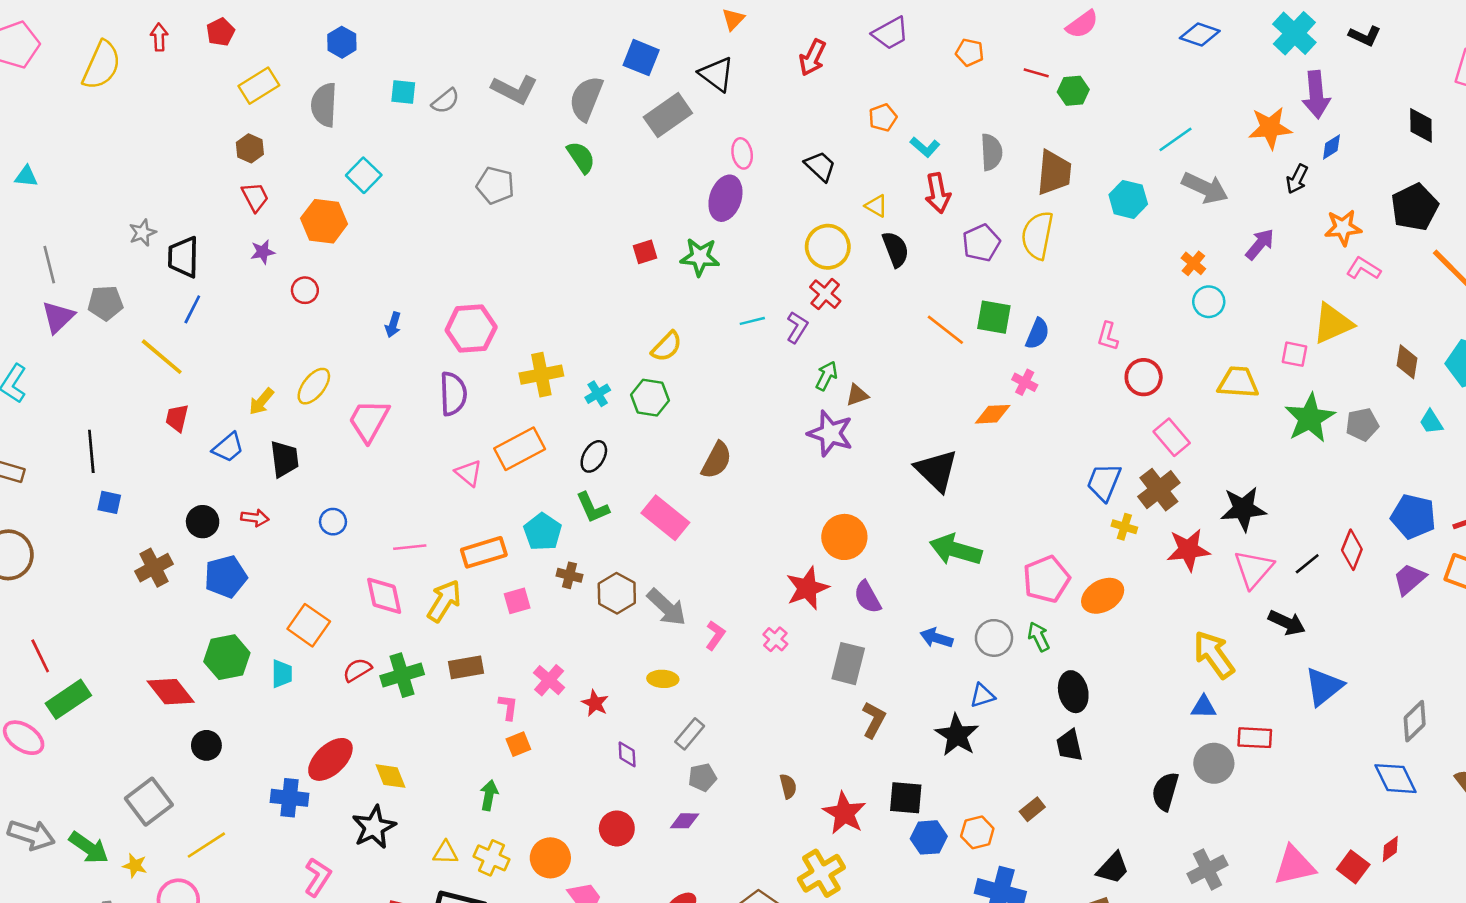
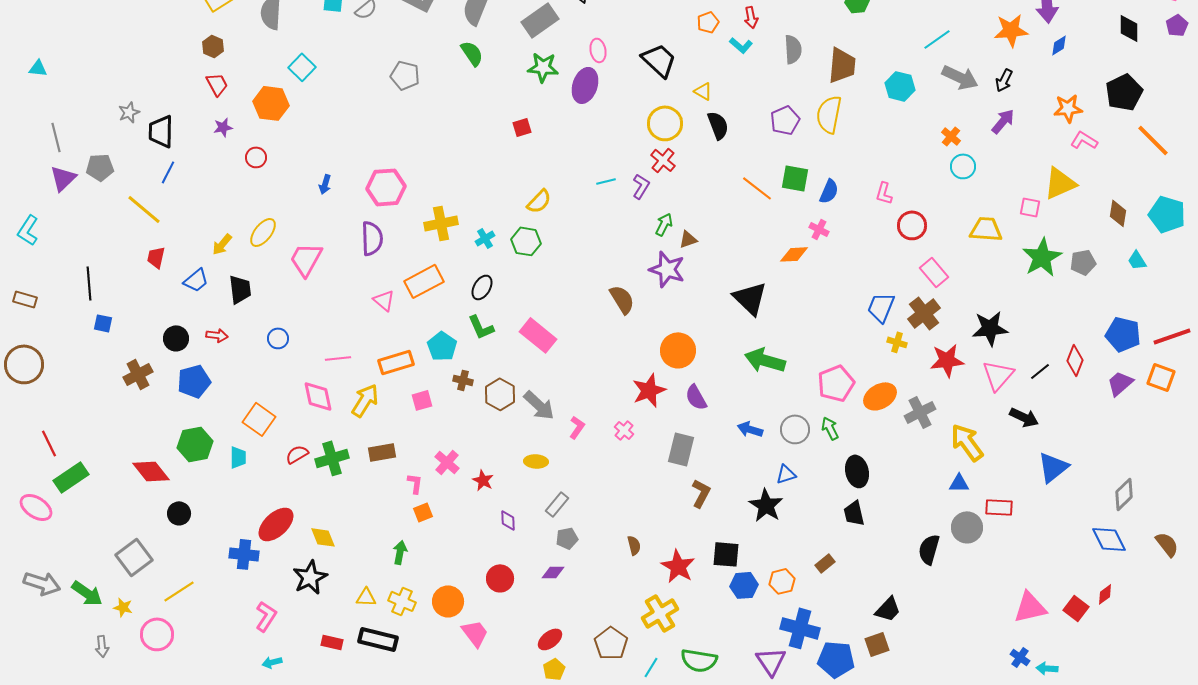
black trapezoid: (820, 166) -> (659, 60), size x1.4
black arrow: (1297, 179) -> (1004, 80), moved
red arrow: (938, 193) -> (751, 17), moved, size x0.7
green star: (700, 257) -> (543, 67), moved
brown semicircle: (717, 460) -> (622, 299), moved, turned -60
gray cross: (1207, 869) -> (920, 412), moved

